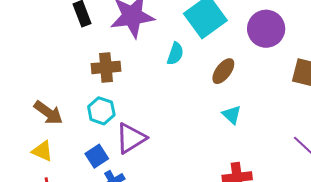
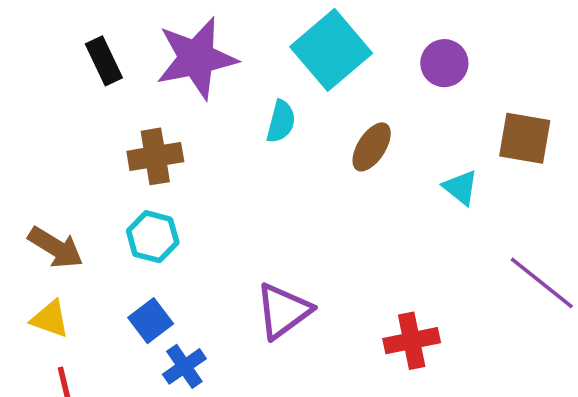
purple circle: (266, 29) -> (444, 63), size x0.7
cyan triangle: (232, 115) -> (461, 187), moved
purple triangle: (131, 138) -> (283, 311), moved

